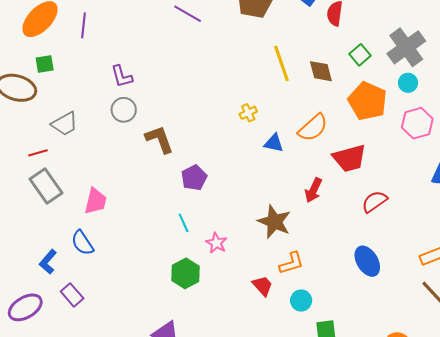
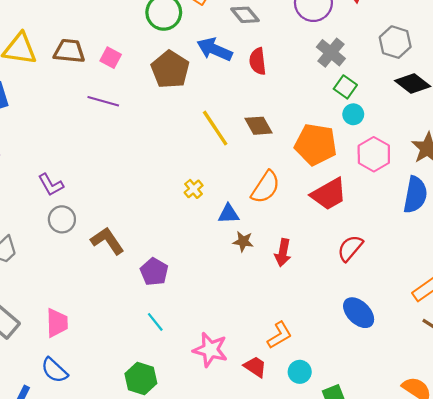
gray cross: (406, 47) -> (331, 53), moved, size x0.7
green square: (360, 55) -> (345, 87), moved
red trapezoid: (350, 158) -> (329, 194), moved
brown star: (274, 222) -> (243, 241), moved, size x0.6
pink star: (216, 243) -> (210, 350), moved, size x1.5
green hexagon: (185, 273) -> (141, 379), moved

